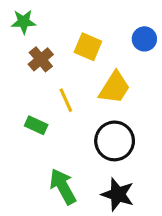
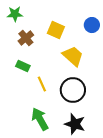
yellow trapezoid: (115, 88) -> (73, 56), turned -80
yellow line: (66, 100) -> (42, 84), moved
green rectangle: (36, 125) -> (23, 66), moved

